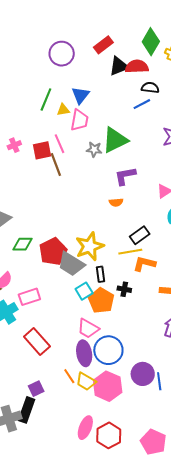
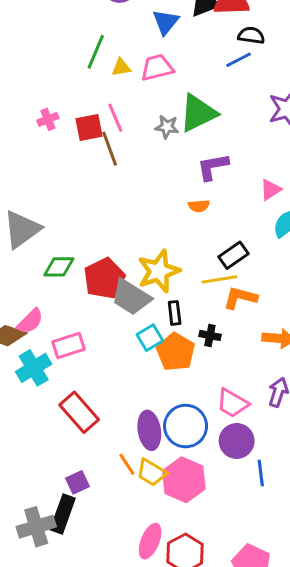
blue triangle: (80, 95) -> (166, 22), moved
pink trapezoid: (79, 120) -> (157, 68), moved, turned -115
pink trapezoid: (88, 329) -> (232, 403), moved
purple circle: (143, 374) -> (237, 441), moved

